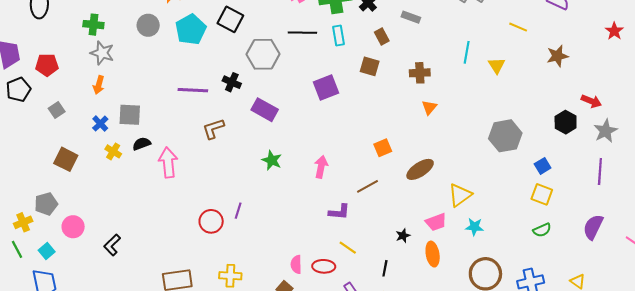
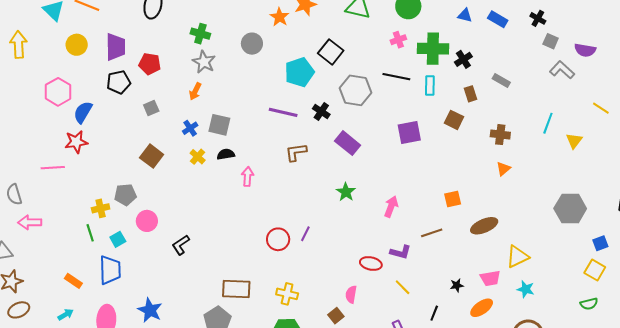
cyan pentagon: (191, 29) -> (299, 72), moved
pink arrow: (168, 163) -> (248, 176), size x0.7
orange ellipse: (433, 254) -> (482, 308), turned 55
red ellipse: (324, 266) -> (371, 264), moved

